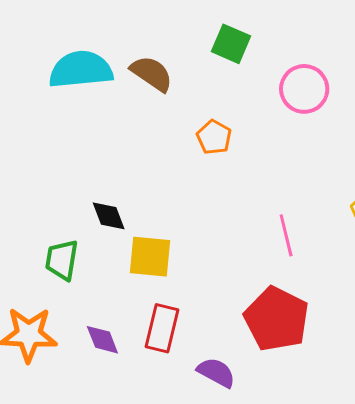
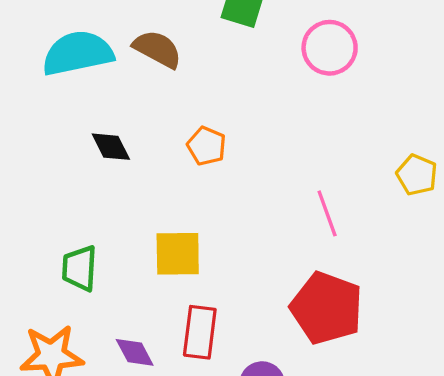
orange pentagon: (214, 137) -> (207, 146), moved
black diamond: (109, 216) -> (111, 147), moved

